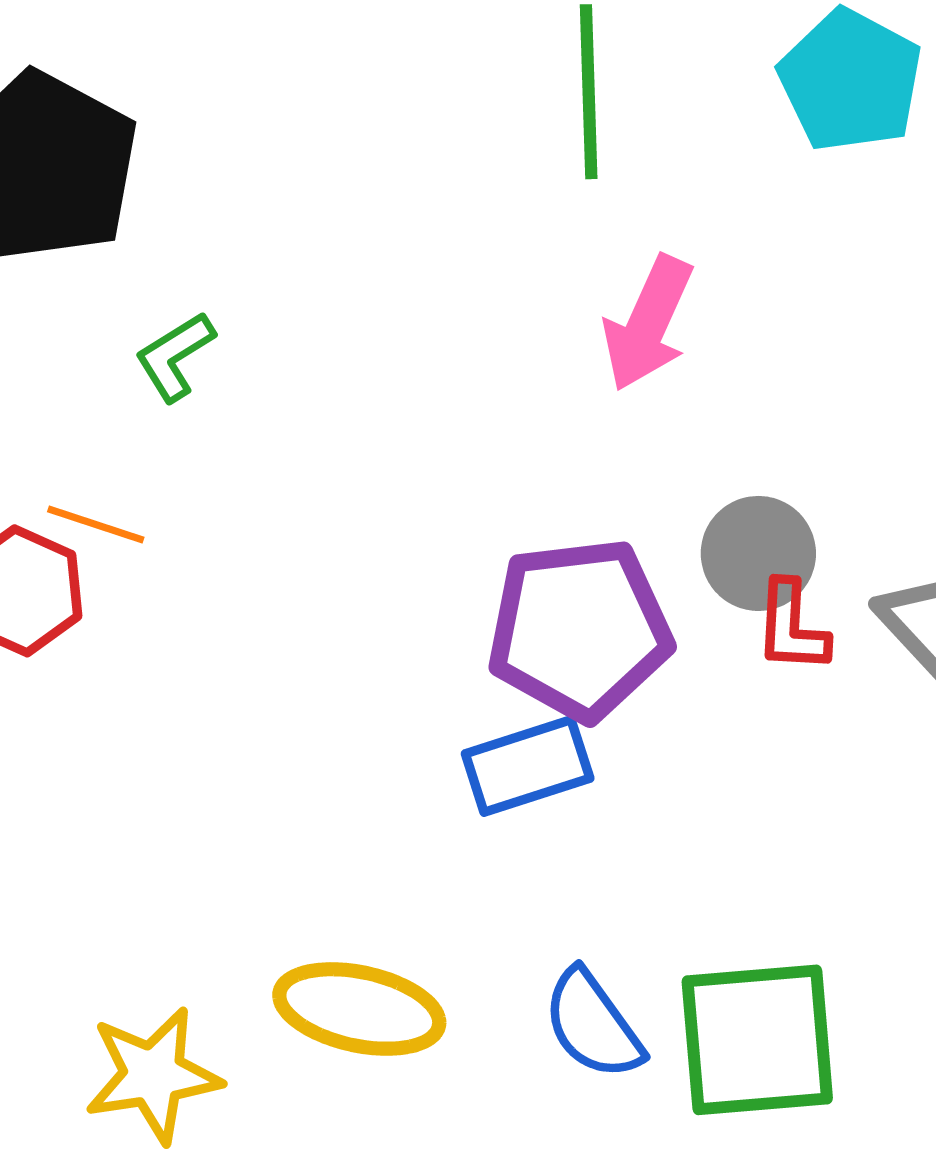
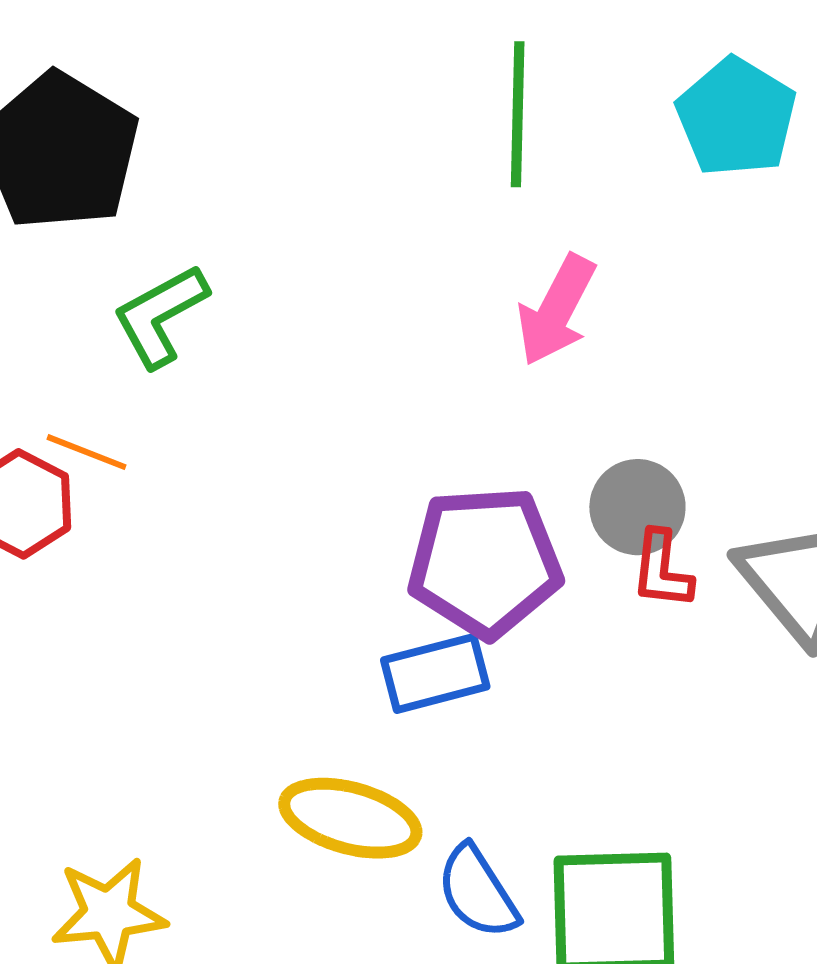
green L-shape: (175, 356) -> (160, 316), size x1.4
yellow ellipse: (359, 1009) -> (350, 818), moved

